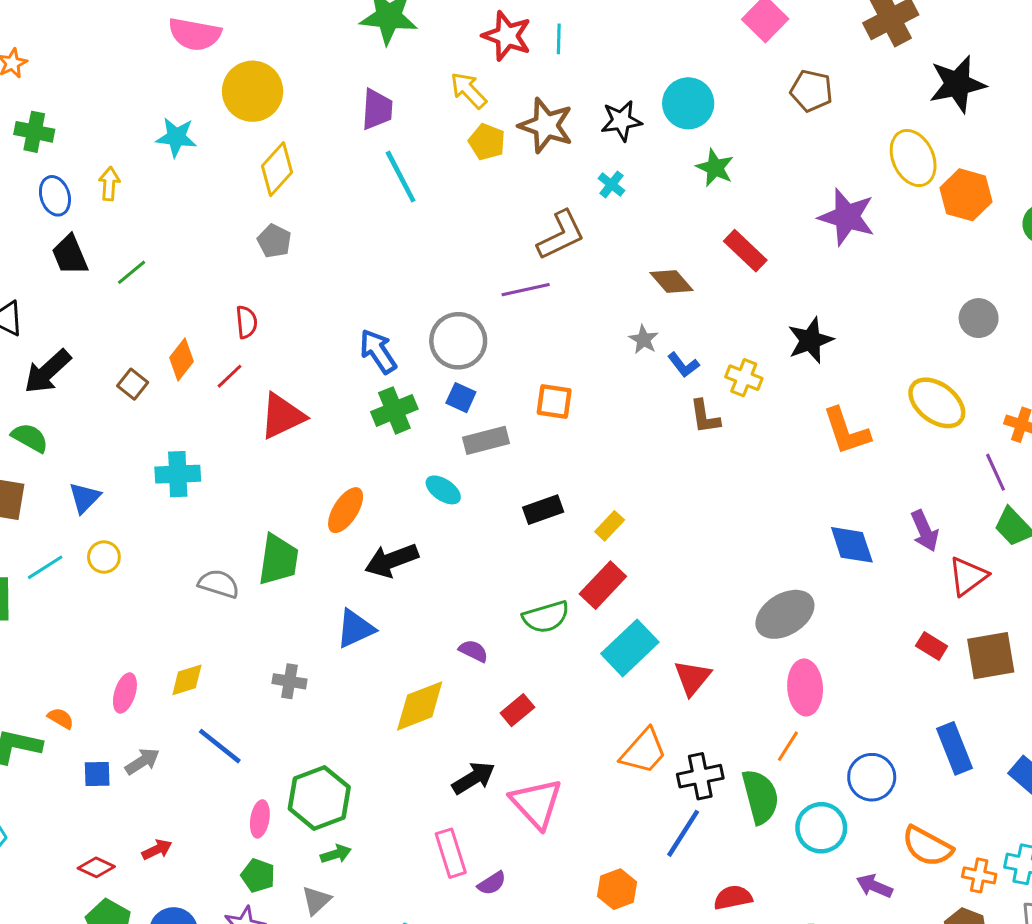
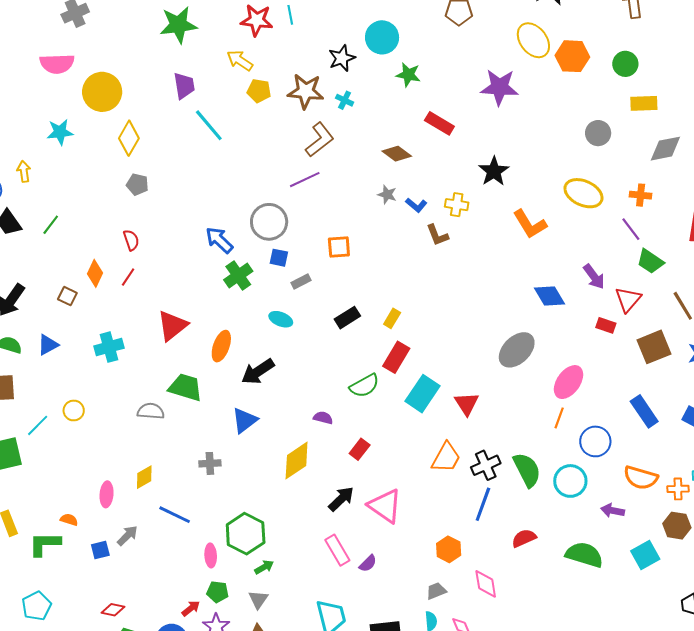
brown star: (546, 125) -> (306, 91), moved
red triangle: (282, 416) -> (172, 326), moved
gray rectangle: (486, 440) -> (301, 281), size x0.7
blue triangle: (84, 498) -> (48, 345), moved, turned 30
green trapezoid: (278, 560) -> (185, 387), turned -69
red rectangle: (932, 646) -> (606, 325), moved
pink ellipse: (805, 687) -> (569, 382), moved, turned 52
orange line: (788, 746) -> (559, 418), moved
red arrow: (157, 850) -> (191, 608), moved

